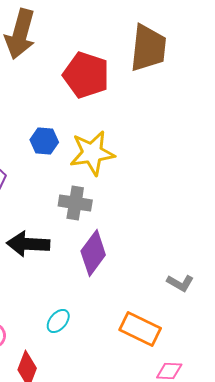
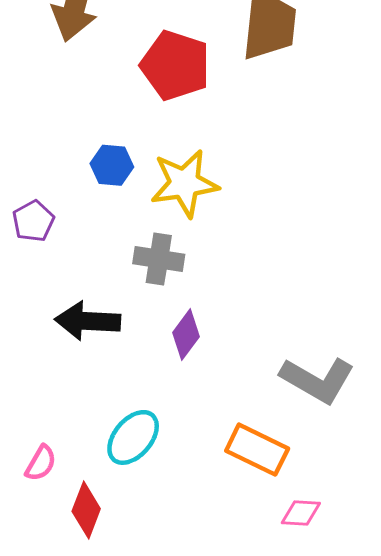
purple diamond: (93, 253) -> (186, 335), size x0.7
gray L-shape: (180, 283) -> (318, 380), size x1.8
cyan ellipse: (58, 321) -> (133, 437), size x1.5

